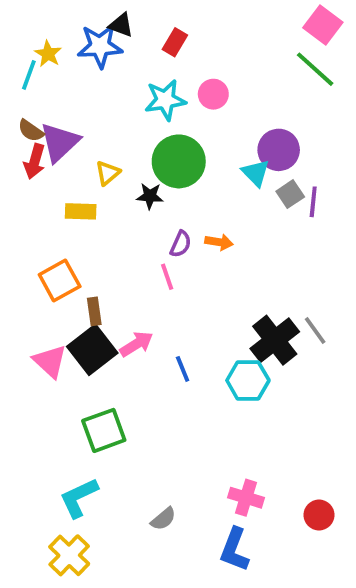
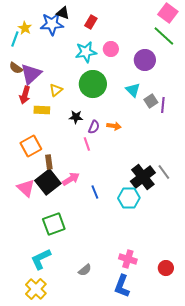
purple circle: (279, 150) -> (145, 60), moved
red arrow: (35, 161) -> (25, 95), moved
black star: (150, 196) -> (76, 117), moved

